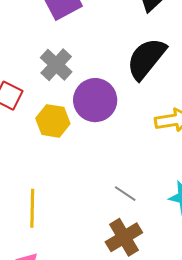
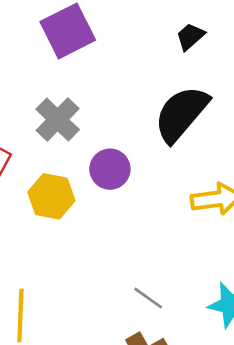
purple circle: (95, 100) -> (110, 169), size x0.7

